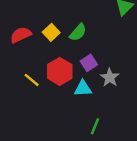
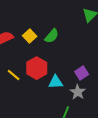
purple square: (89, 63) -> (82, 73), moved
gray star: (110, 77) -> (78, 92), moved

